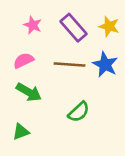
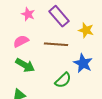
yellow star: (109, 26) -> (86, 30), moved
blue star: (105, 65) -> (83, 63), moved

